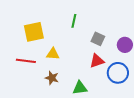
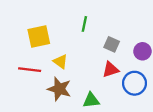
yellow triangle: (53, 54) -> (60, 62), turned 32
brown star: (52, 78) -> (59, 89), size x1.5

